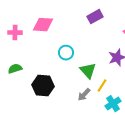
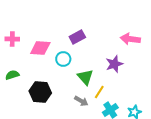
purple rectangle: (95, 17) -> (77, 37), moved
pink diamond: (43, 25) -> (40, 48), moved
gray arrow: (84, 95) -> (81, 101), turned -104

